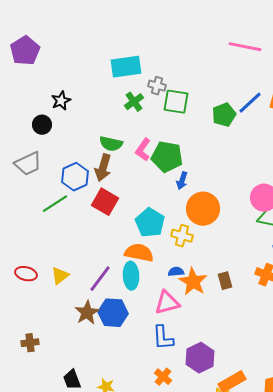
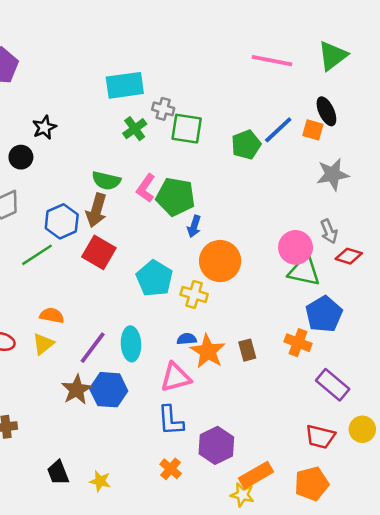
orange semicircle: (139, 253) -> (52, 315), moved, size x0.7

